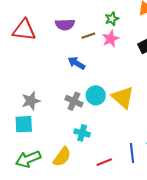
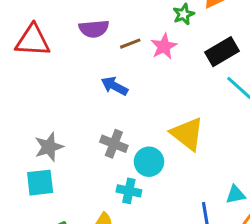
green star: (112, 19) -> (184, 14), moved
cyan circle: (96, 95) -> (149, 162), moved

